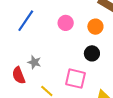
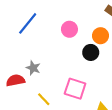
black circle: (92, 53) -> (91, 52), moved
red semicircle: (19, 75) -> (15, 80), turned 96

